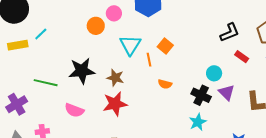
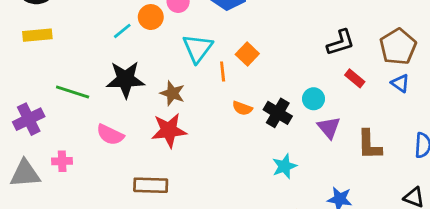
cyan line: (41, 34) -> (122, 31), moved
black cross: (201, 95) -> (278, 113), moved

